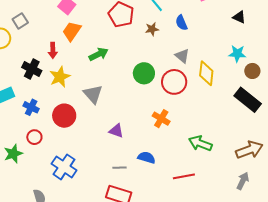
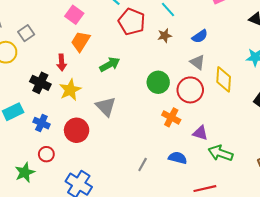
blue semicircle: (181, 23) -> (200, 36), moved, turned -98
orange cross: (161, 119) -> (171, 117), moved
purple triangle: (116, 131) -> (200, 133), moved
blue semicircle: (147, 158) -> (178, 158), moved
gray line: (119, 168) -> (143, 164), moved, turned -56

